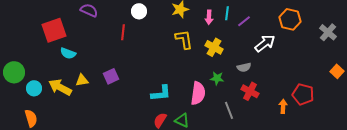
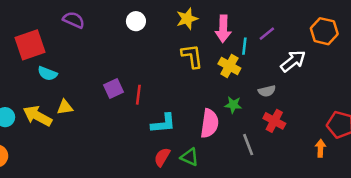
cyan line: (227, 13) -> (244, 46), moved
pink arrow: (209, 17) -> (223, 29), size x1.5
red line: (123, 32) -> (138, 95), moved
purple square: (111, 76) -> (114, 88), moved
orange arrow: (283, 106) -> (320, 148), moved

